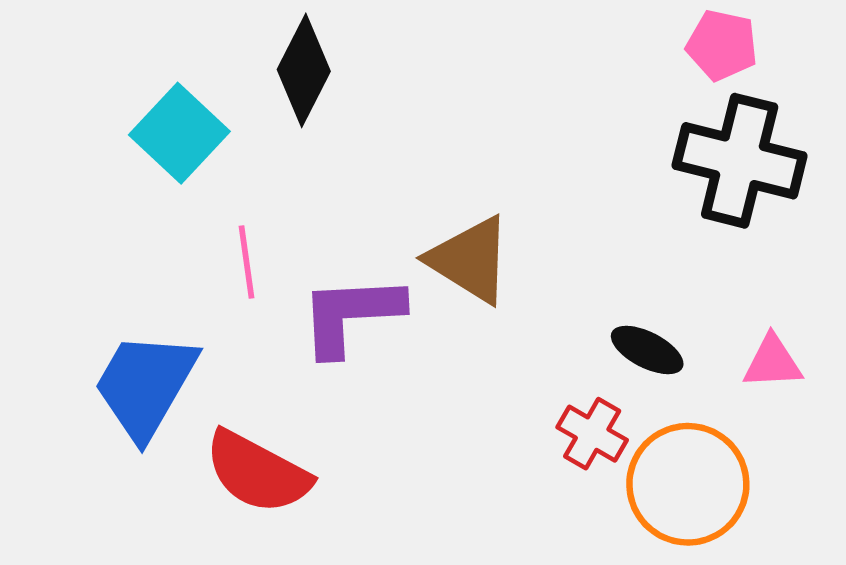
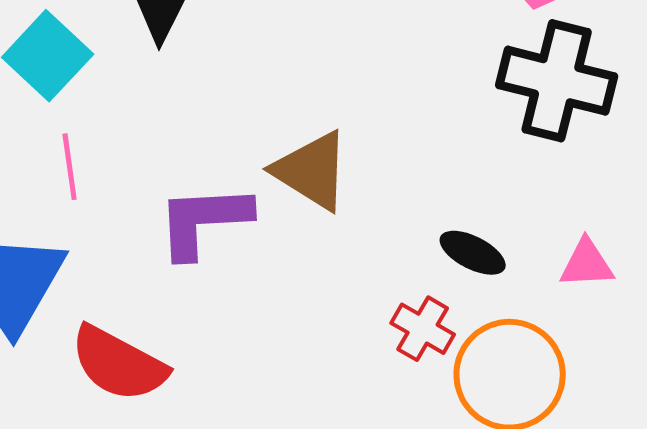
pink line: (247, 262) -> (70, 167), moved

